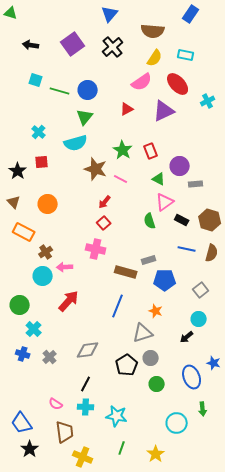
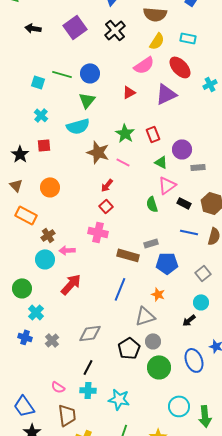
cyan square: (36, 80) -> (38, 82), moved
green circle: (157, 384) -> (159, 367), size x1.5
green arrow: (203, 409) -> (205, 416), moved, size x1.5

